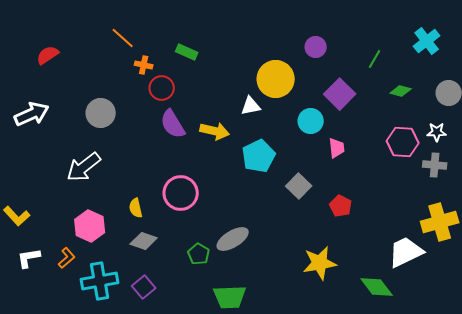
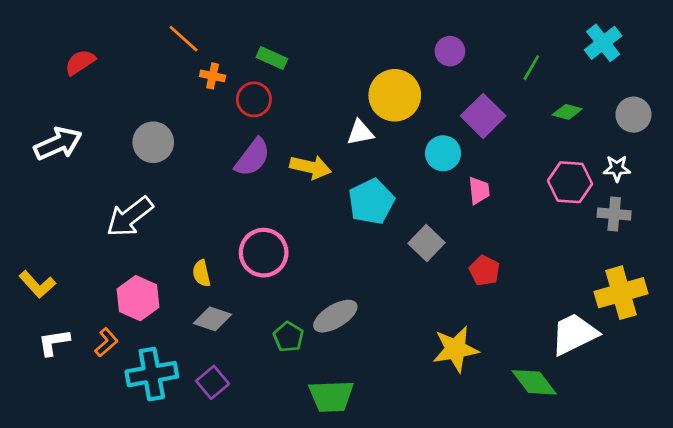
red circle: (162, 88) -> (254, 99), moved
purple semicircle: (173, 124) -> (253, 157), turned -112

